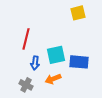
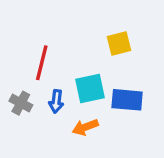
yellow square: (78, 13) -> (119, 43), moved
gray cross: (26, 85) -> (21, 103), moved

